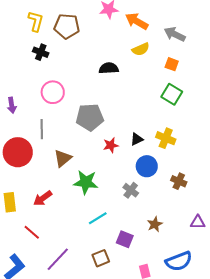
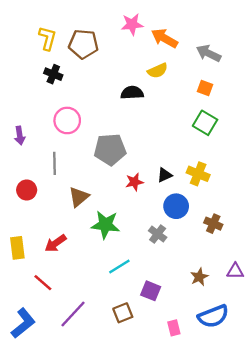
yellow semicircle: (141, 49) -> (158, 71), moved
red circle: (18, 152) -> (27, 190), size x0.6
brown star: (155, 224) -> (199, 277), moved

